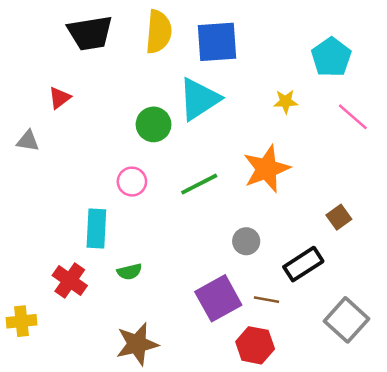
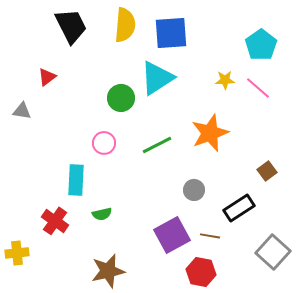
black trapezoid: (90, 33) -> (71, 26), turned -108
pink line: (353, 117) -> (258, 88), moved

